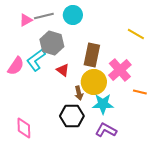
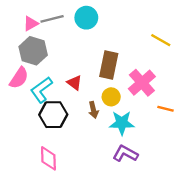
gray hexagon: (52, 43) -> (33, 51), moved
cyan L-shape: (36, 60) -> (41, 90), moved
yellow circle: (94, 82) -> (111, 97), size x0.6
black hexagon: (72, 116) -> (53, 115), moved
pink diamond: (24, 128) -> (48, 158), moved

